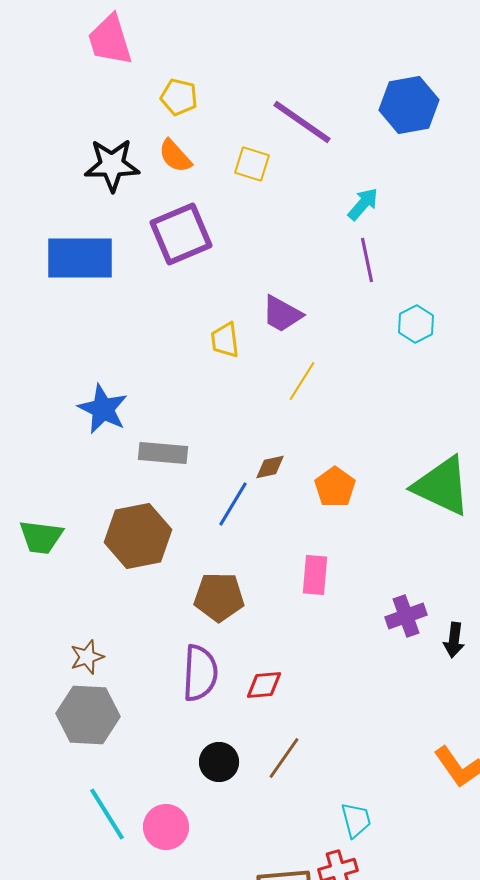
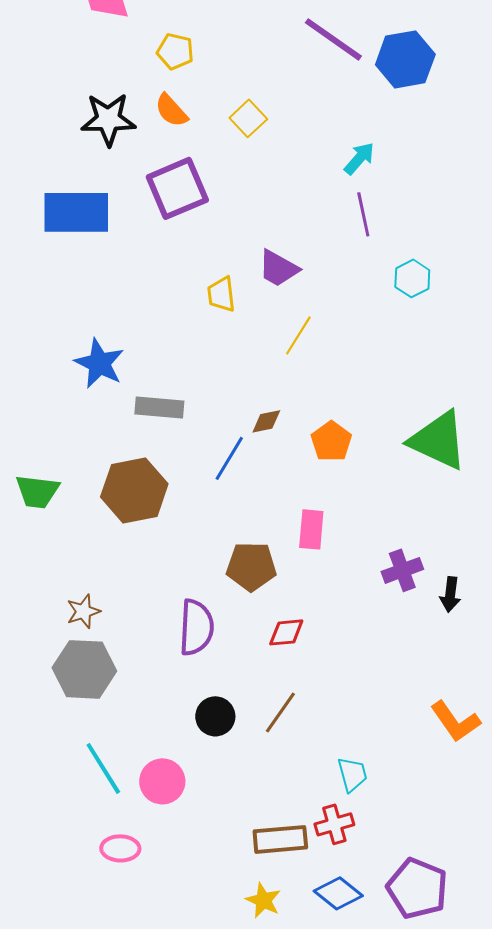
purple line: (302, 122) -> (333, 39), moved
yellow square: (252, 164) -> (248, 118), turned 30
brown pentagon: (219, 597) -> (251, 566), moved
red diamond: (264, 685) -> (286, 632), moved

